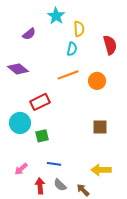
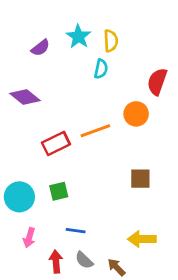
cyan star: (56, 16) -> (78, 37), moved
red semicircle: (110, 45) -> (157, 82), moved, turned -144
orange line: (68, 75) -> (95, 131), moved
cyan circle: (20, 123) -> (19, 197), moved
pink arrow: (21, 169) -> (29, 238), turned -32

